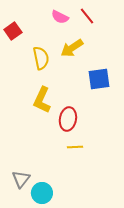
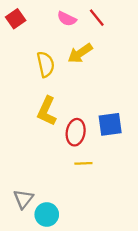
red square: (13, 31) -> (16, 19), moved
blue square: (99, 79) -> (110, 124), moved

